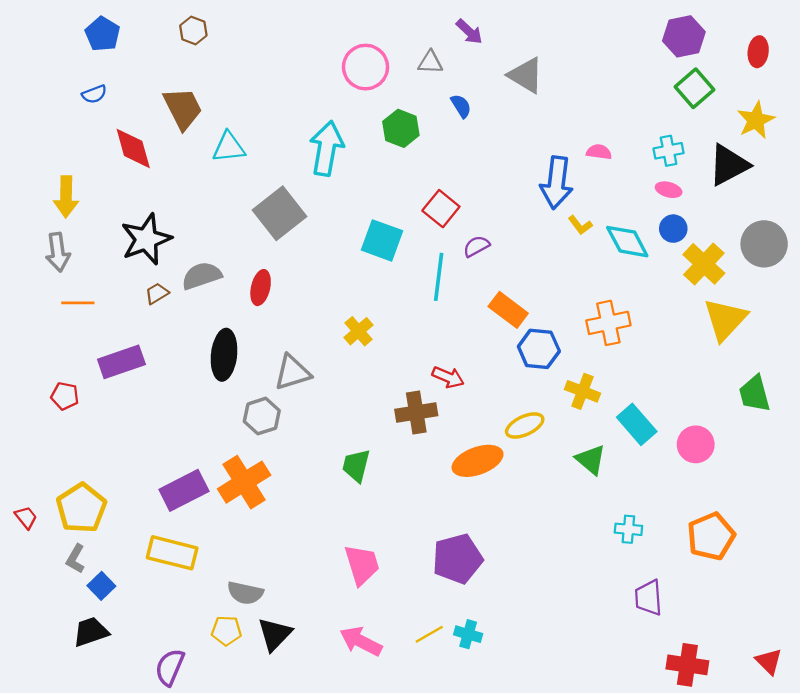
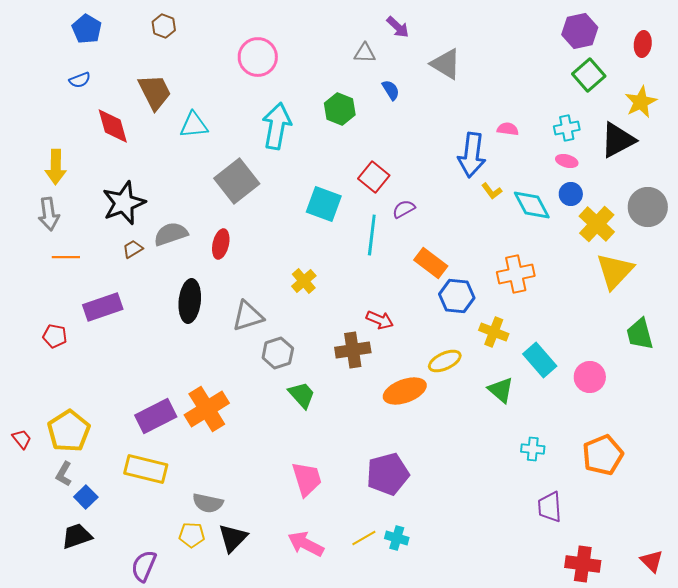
pink circle: (366, 67) -> (258, 57), moved
gray hexagon: (262, 416) -> (278, 353), moved
green trapezoid: (356, 466) -> (302, 395), turned 124

